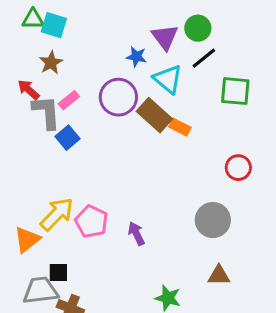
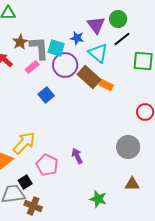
cyan square: (54, 25) -> (56, 48), moved
gray L-shape: (46, 112) -> (39, 48), moved
blue square: (67, 138) -> (46, 95), moved
pink pentagon: (91, 222) -> (47, 165), moved
black square: (58, 272) -> (25, 182), turned -32

